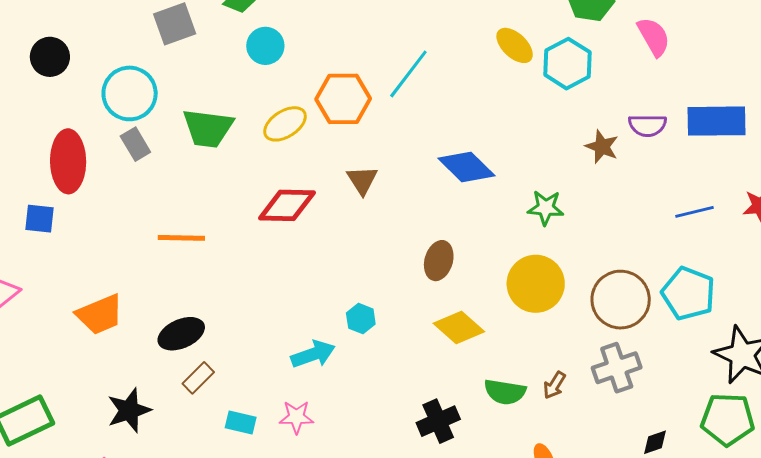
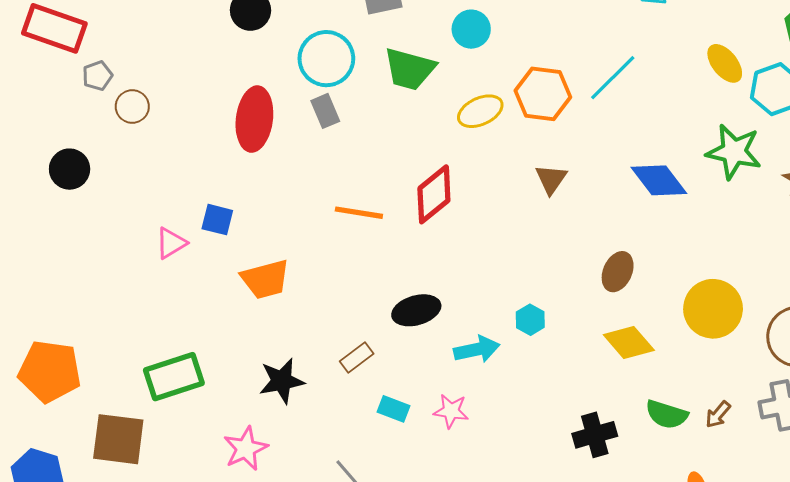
green trapezoid: (208, 128) -> (410, 69), moved
red diamond: (287, 205) -> (434, 194), moved, turned -48
green star: (546, 208) -> (734, 152), moved, size x1.5
blue square: (40, 219) -> (217, 220), moved
black ellipse: (181, 334) -> (416, 310), moved

